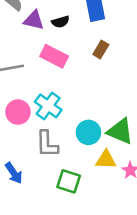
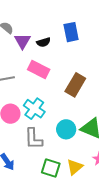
purple triangle: (34, 20) -> (22, 41), turned 48
brown rectangle: (101, 50) -> (75, 85), moved, size x1.6
yellow triangle: (106, 160) -> (75, 167), moved, turned -42

